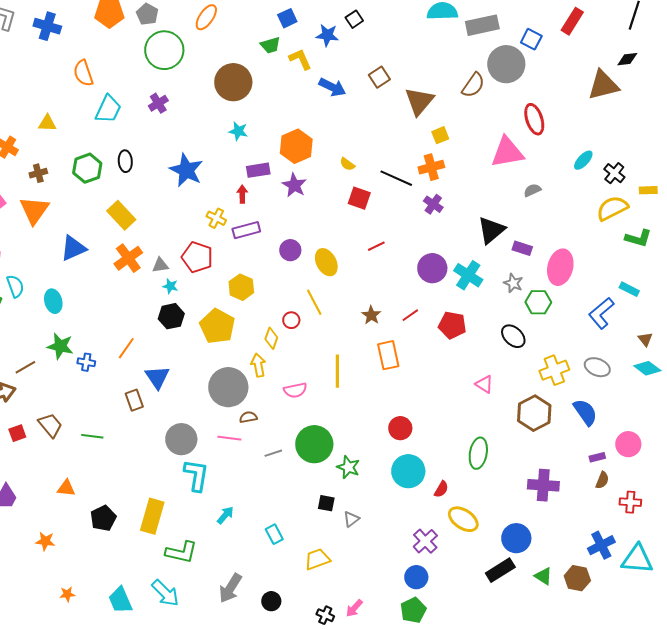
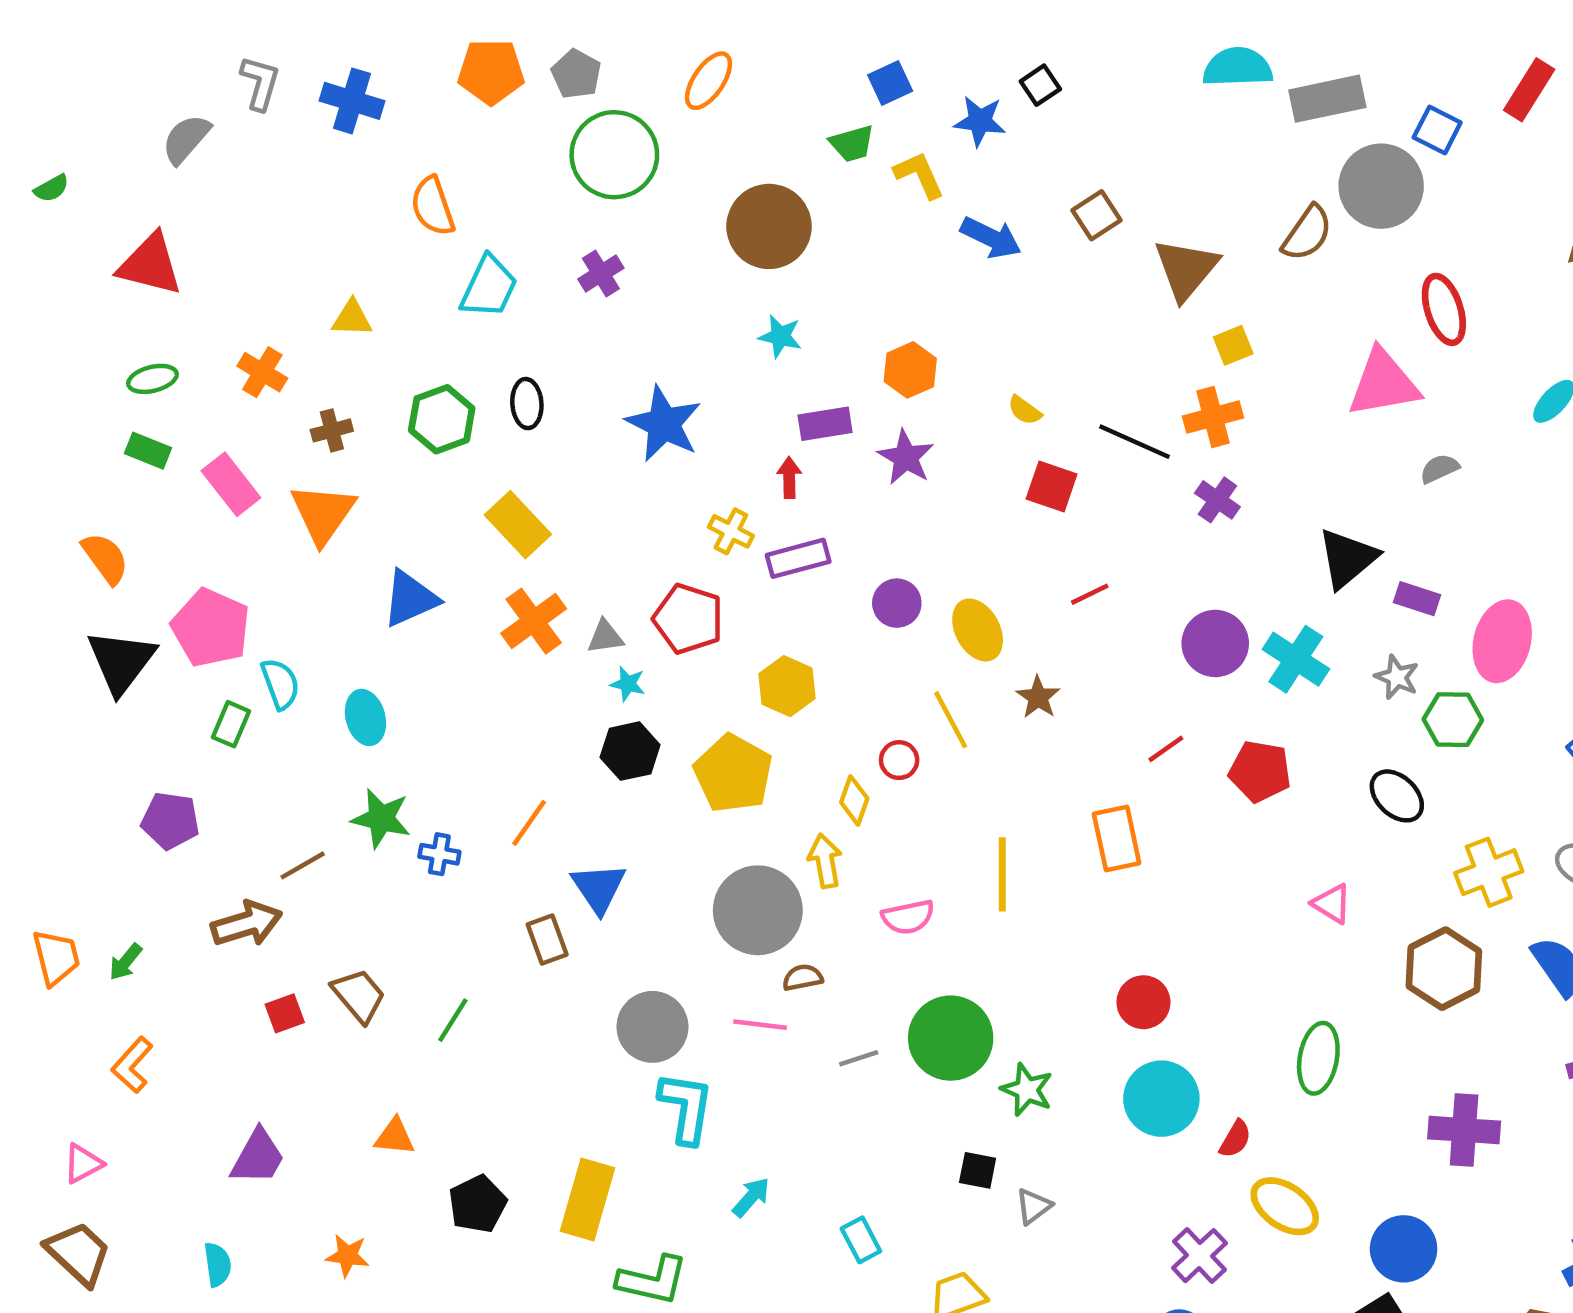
orange hexagon: (296, 146) -> (910, 370), size x0.7
brown star: (371, 315) -> (1038, 697), moved
green line: (92, 436) -> (453, 1020), turned -65

